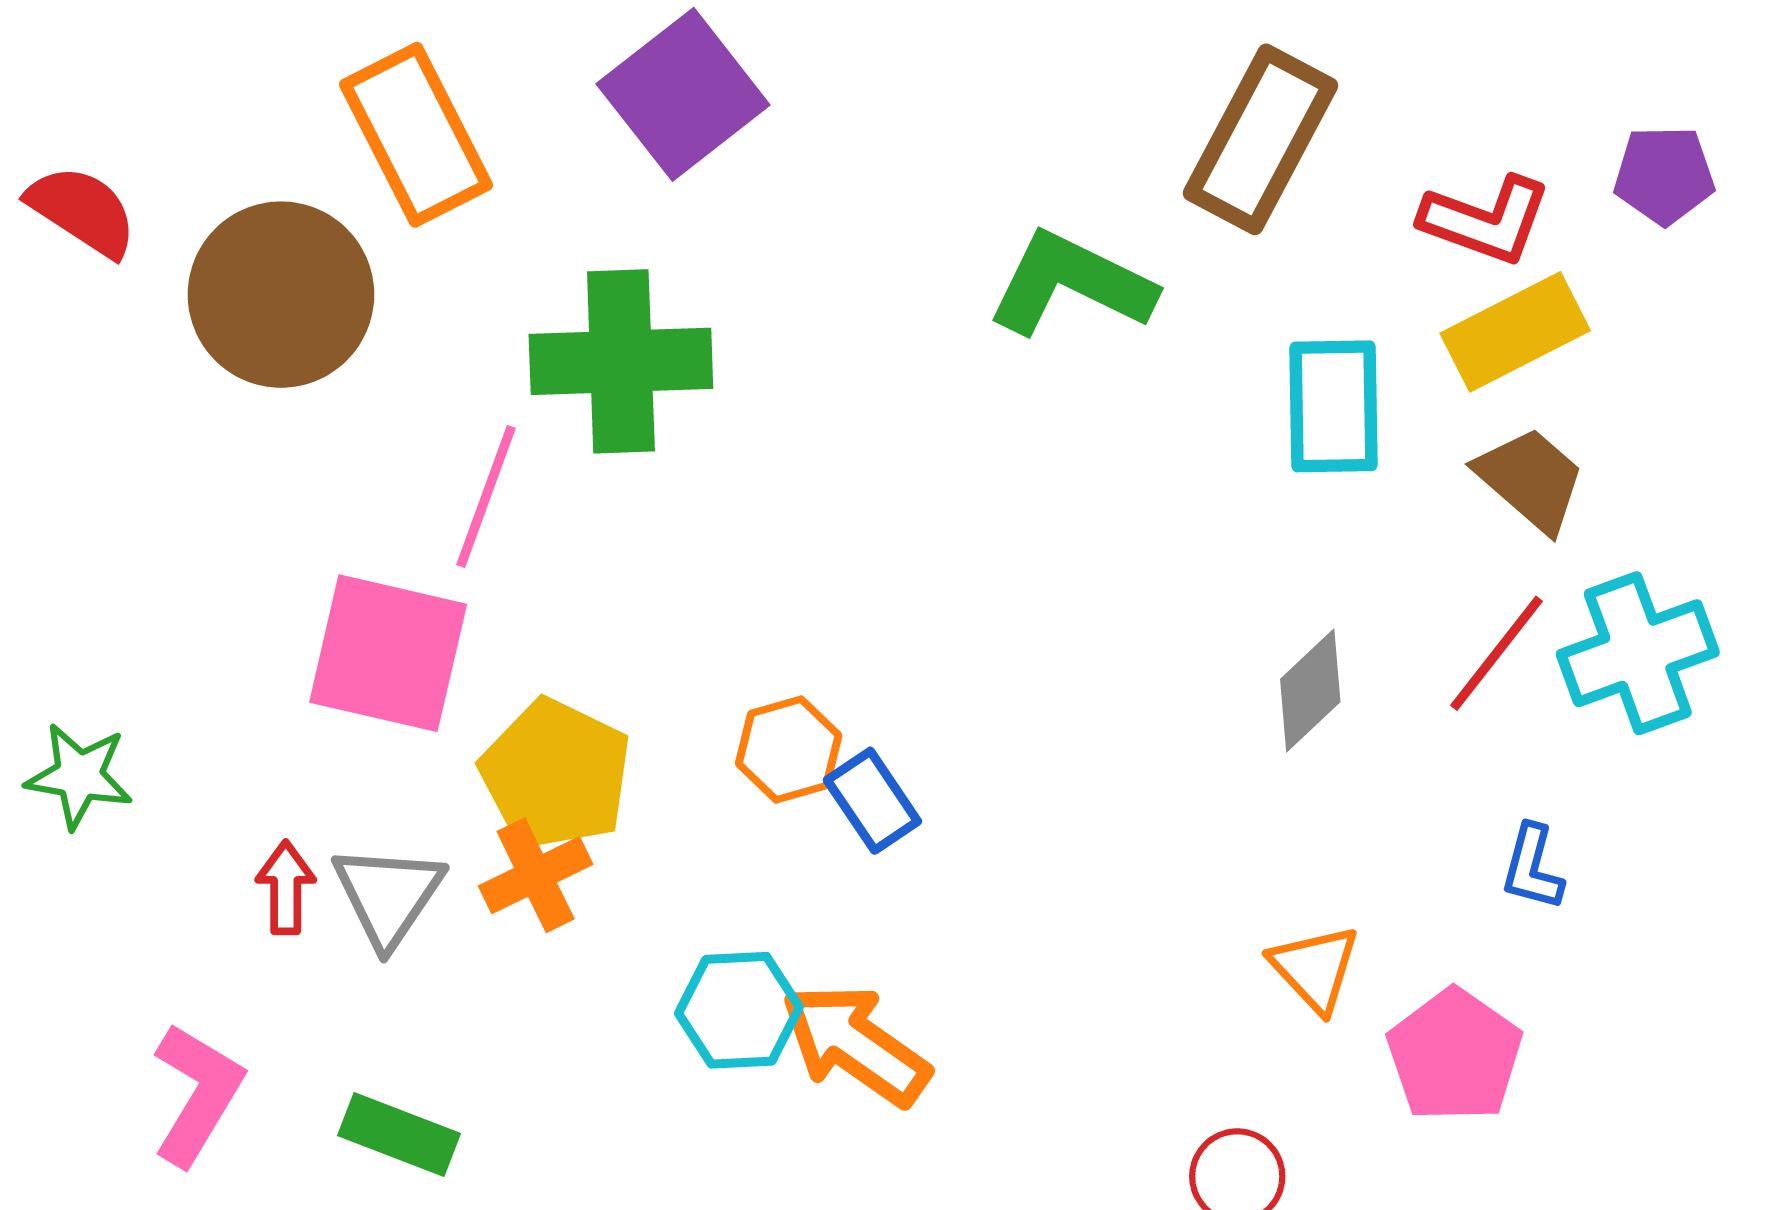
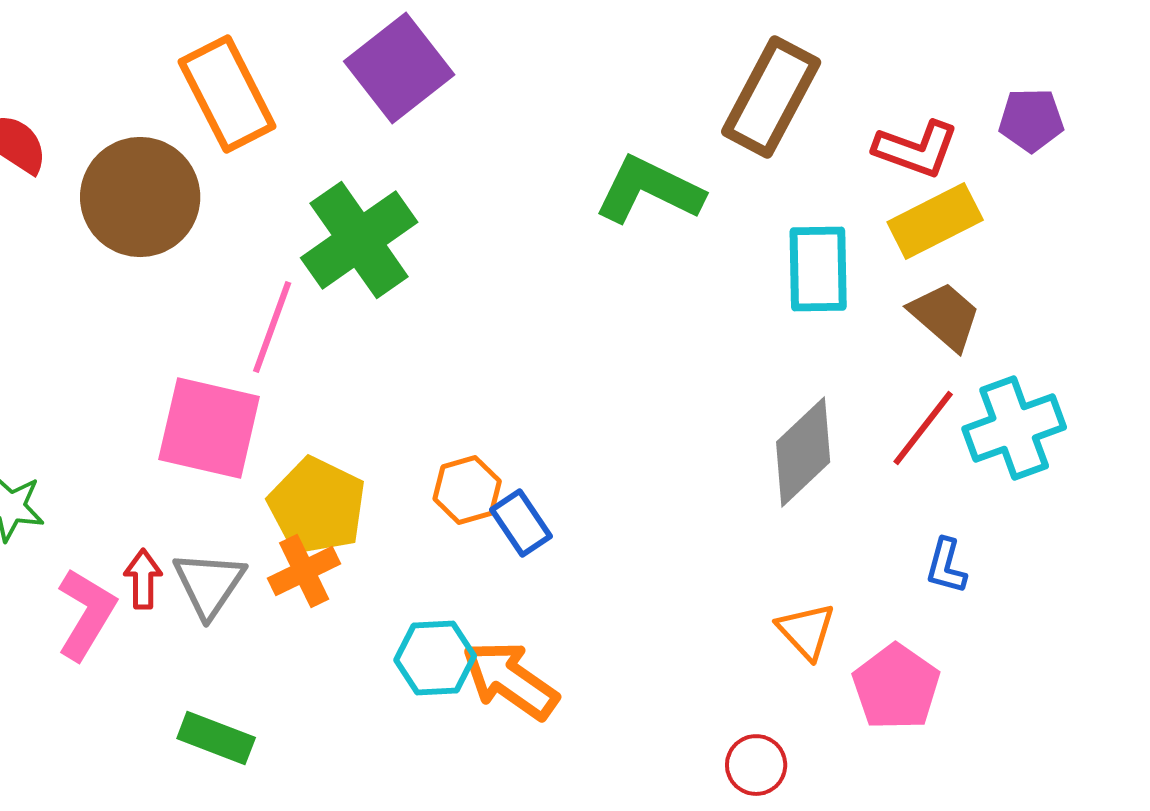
green cross: (621, 361) -> (359, 240), turned -33
gray diamond: (1310, 690) -> (803, 452), size x1.4
pink L-shape: (197, 1094) -> (86, 614), moved

